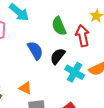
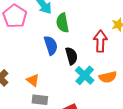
green semicircle: (59, 26) -> (63, 23), moved
black semicircle: (58, 56) -> (71, 56), turned 114

